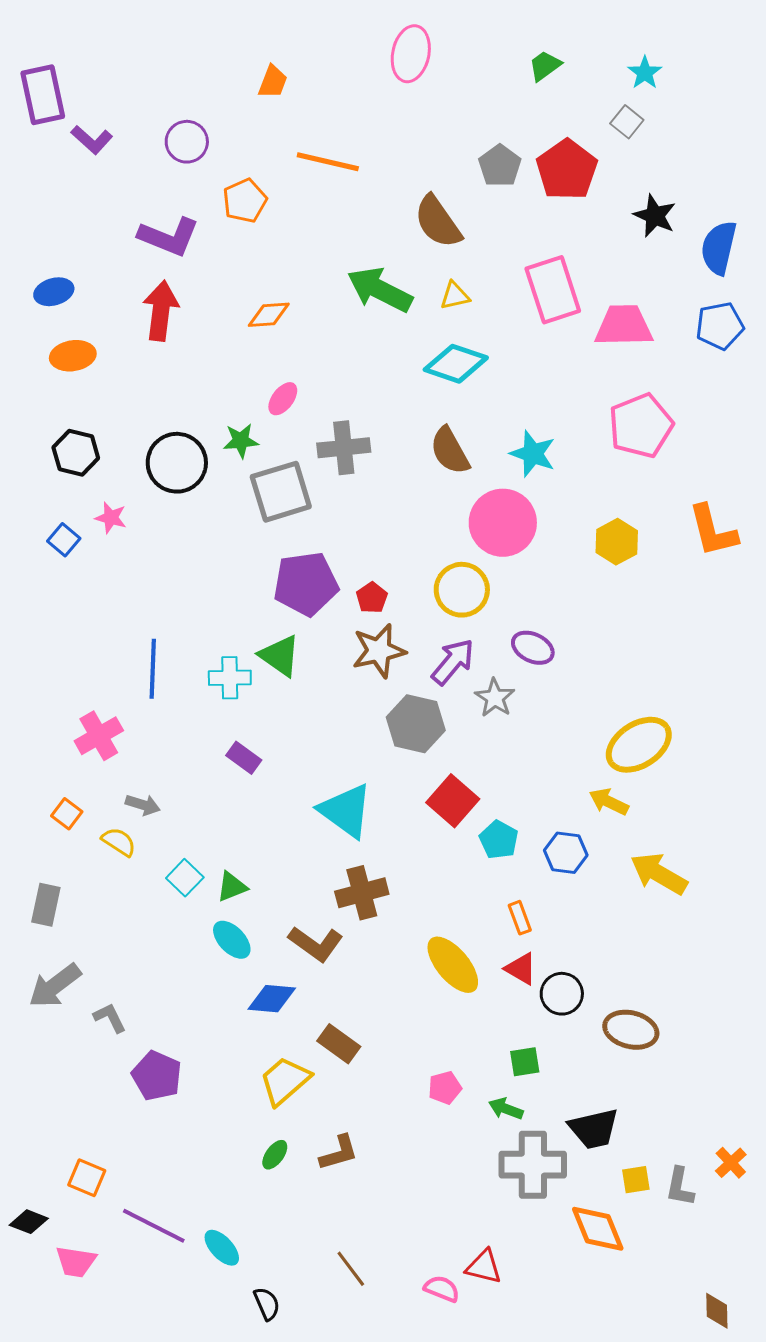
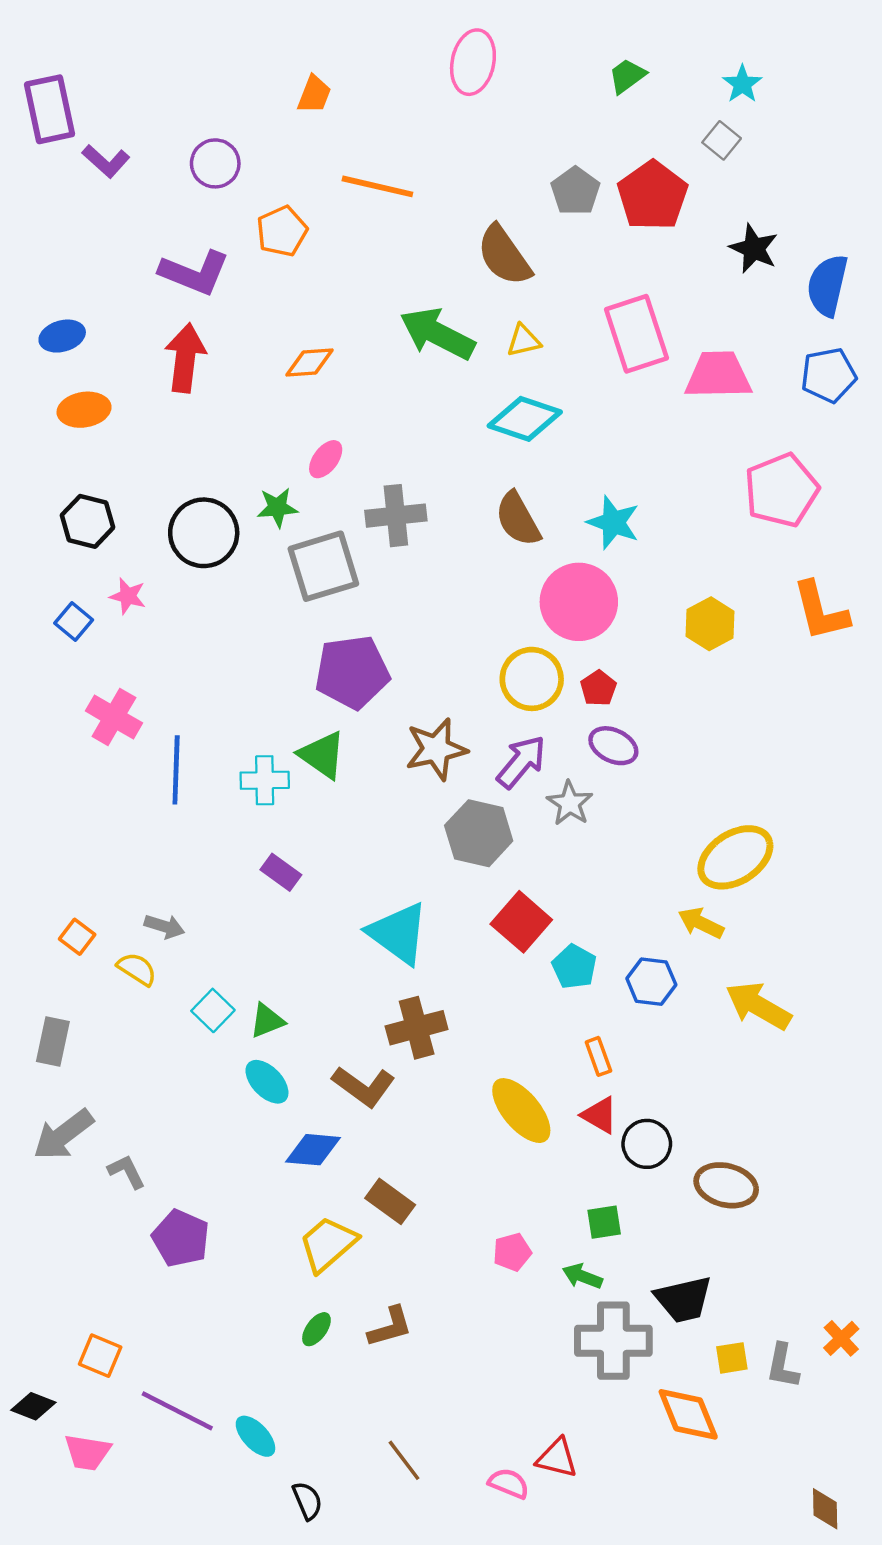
pink pentagon: (641, 426) -> (781, 490), moved
red pentagon: (372, 598) -> (598, 688), moved
pink cross: (99, 736) -> (114, 717), moved, turned -30

